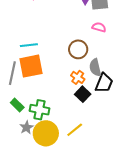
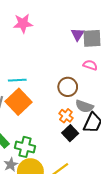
orange square: (31, 66) -> (18, 102), turned -35
gray semicircle: (95, 67) -> (84, 106), turned -60

